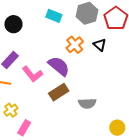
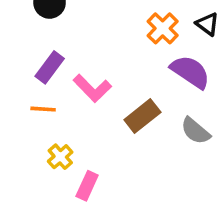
purple semicircle: (59, 66) -> (190, 72), moved
gray semicircle: (87, 103) -> (196, 131), turned 48

